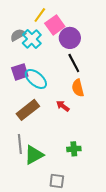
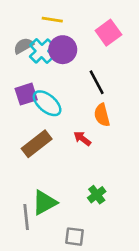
yellow line: (40, 15) -> (52, 20), turned 63
pink square: (55, 25) -> (108, 33), moved
purple circle: (70, 38) -> (63, 50), moved
gray line: (20, 144) -> (26, 217), moved
green cross: (74, 149) -> (97, 195), turned -32

